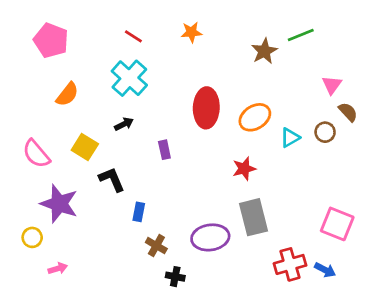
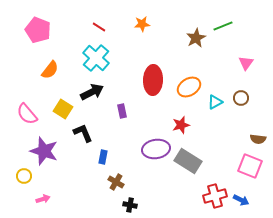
brown semicircle: (348, 112) -> (258, 139), moved, turned 140
black arrow: (124, 124) -> (92, 92), size x1.6
gray rectangle: (254, 217) -> (188, 161), turned -44
purple ellipse: (210, 237) -> (156, 149), moved

